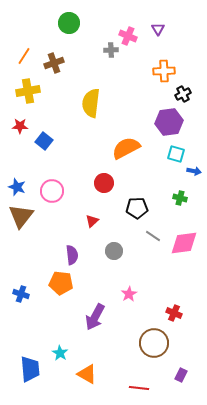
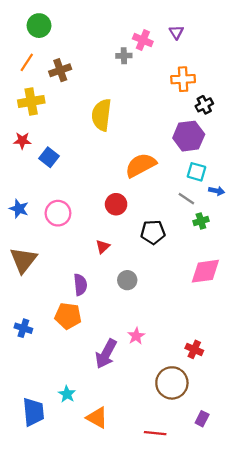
green circle: (69, 23) -> (39, 26), moved
green cross: (180, 198) -> (201, 221), turned -32
brown triangle: (21, 216) -> (23, 260), moved
gray line: (153, 236) -> (186, 199), moved
pink star: (129, 294) -> (136, 336), moved

